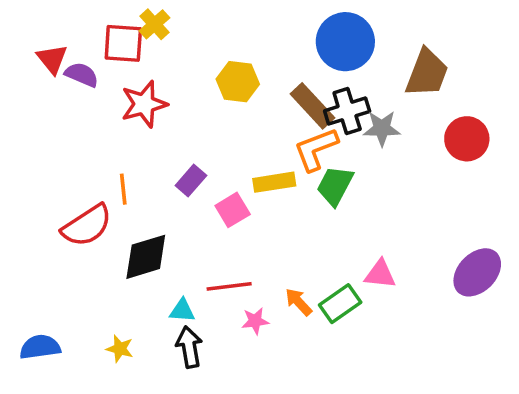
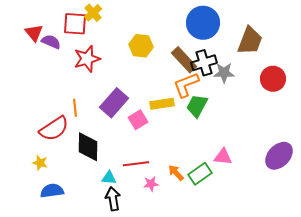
purple rectangle: (191, 180) -> (114, 103), size x1.6
black diamond: (146, 257) -> (88, 147), turned -72
blue semicircle: (40, 347) -> (52, 191), moved
yellow star: (120, 349) -> (40, 163), moved

